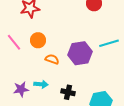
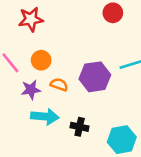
cyan arrow: (41, 84) -> (45, 117), size x1.5
purple star: (21, 89) -> (31, 90), moved

